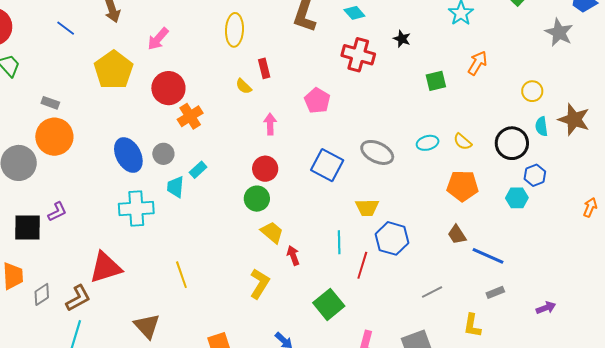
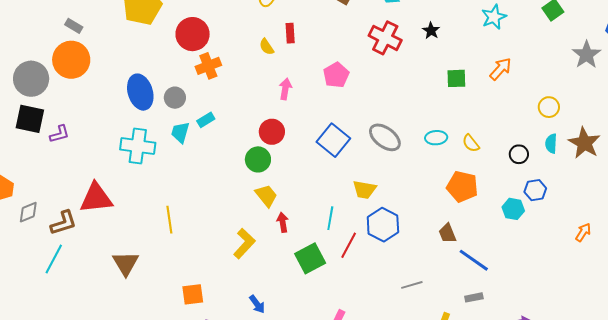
black circle: (512, 143) -> (519, 154), size x0.6
black square: (28, 227) -> (30, 119), moved
green square: (329, 304) -> (310, 258), moved

